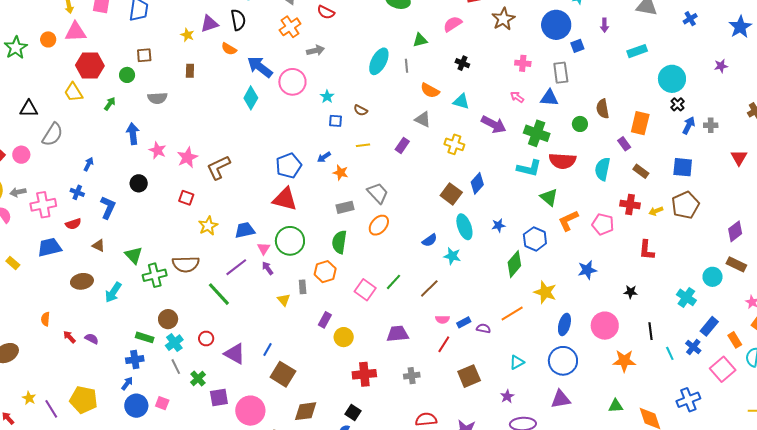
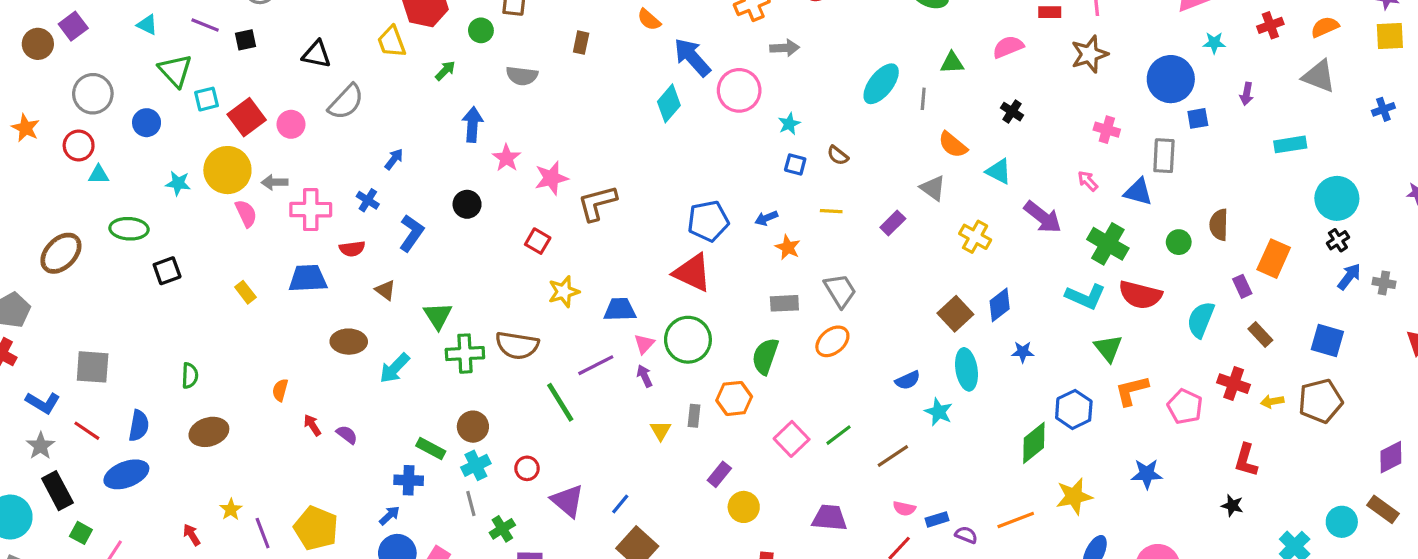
blue star: (498, 225) -> (1023, 352), moved
yellow star: (545, 292) -> (1074, 496), turned 30
black star: (631, 292) -> (1232, 506), moved

